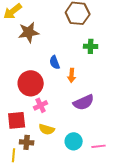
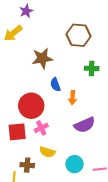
brown star: (29, 32) -> (42, 58), moved
red square: (17, 120) -> (17, 132), moved

